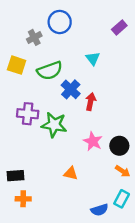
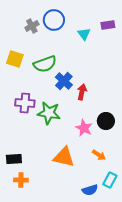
purple rectangle: (119, 28) -> (108, 25), turned 32
gray cross: (34, 37) -> (32, 26), moved
cyan triangle: (93, 58) -> (84, 34), moved
black circle: (119, 146) -> (106, 121), moved
orange arrow: (123, 171) -> (99, 155), moved
orange triangle: (71, 173) -> (64, 157), size x1.6

